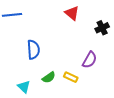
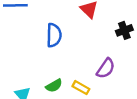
blue semicircle: (33, 50) -> (54, 35), moved

